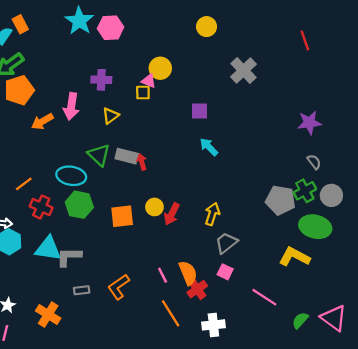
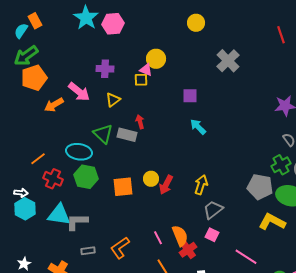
pink arrow: (71, 106) -> (79, 92), turned -60
red arrow: (142, 162) -> (140, 122), moved
gray pentagon: (281, 200) -> (260, 187), moved

